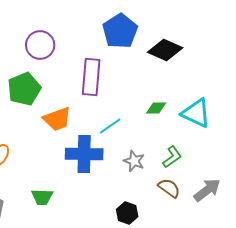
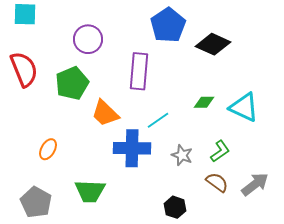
orange trapezoid: (57, 119) -> (105, 113), turned 64
green trapezoid: (42, 197) -> (90, 191), size x1.4

